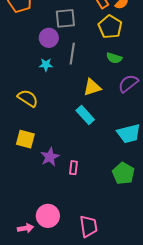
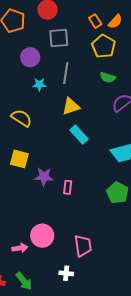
purple circle: (49, 38) -> (30, 57), moved
yellow triangle: (92, 87) -> (71, 106), moved
purple star: (50, 157) -> (44, 177), turned 30

